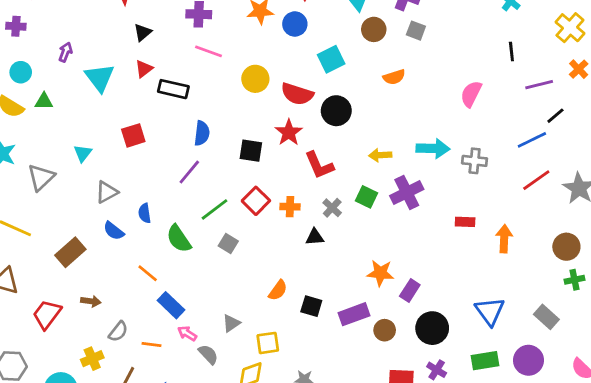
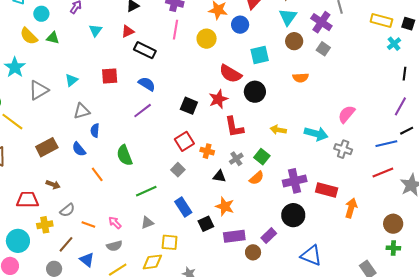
pink line: (208, 51) -> (176, 30), turned 66
black line: (511, 52) -> (404, 74), moved
cyan triangle: (100, 78) -> (95, 30), size x0.6
yellow circle: (255, 79) -> (207, 39), moved
purple line: (539, 85) -> (400, 106), turned -60
pink semicircle: (471, 94) -> (347, 114), moved
blue semicircle: (202, 133) -> (147, 84), moved, turned -78
purple cross: (407, 193) -> (295, 181), moved
green line: (214, 209) -> (146, 191), moved
blue semicircle: (145, 213) -> (95, 130), moved
red rectangle: (465, 222) -> (327, 190), size x1.5
blue semicircle: (114, 231) -> (79, 149), moved
gray square: (228, 243) -> (178, 170), moved
orange star: (380, 273) -> (225, 206), moved
orange semicircle: (278, 290) -> (257, 178), moved
purple rectangle: (410, 290) -> (269, 236), moved
blue rectangle: (171, 305) -> (183, 207), moved
black square: (311, 306) -> (206, 224), turned 35
blue triangle: (490, 311) -> (311, 255), moved, turned -45
red trapezoid: (47, 314) -> (27, 200), moved, turned 40
black circle: (432, 328) -> (293, 215), moved
gray semicircle: (208, 354) -> (114, 246), moved, turned 105

